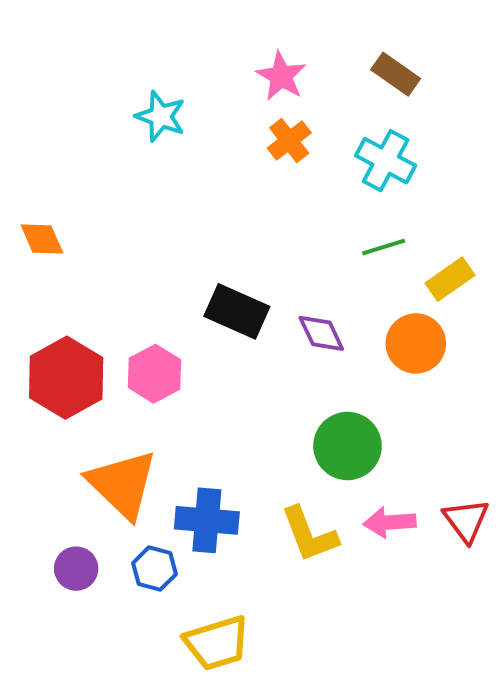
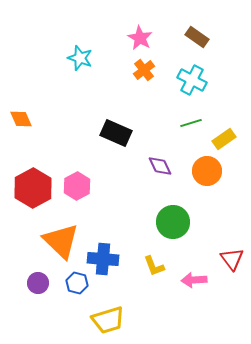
black rectangle: (237, 311) -> (116, 133), moved
pink arrow: (390, 522) -> (194, 280), moved
yellow L-shape: (309, 534) -> (154, 266), size x0.7

